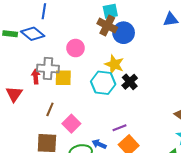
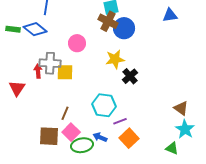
yellow star: (114, 64) -> (115, 59), turned -30
cyan hexagon: (103, 83) -> (104, 105), moved
brown line: (50, 109) -> (65, 113), moved
pink square: (71, 124) -> (71, 132), moved

